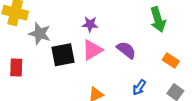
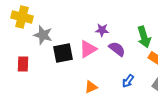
green arrow: (158, 20) -> (144, 37), moved
purple star: (90, 24) -> (102, 30), moved

